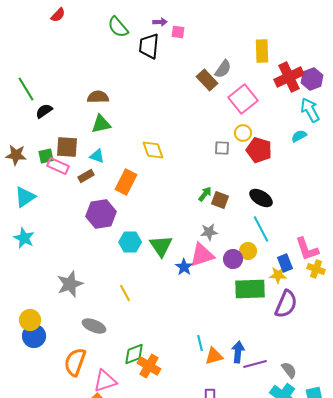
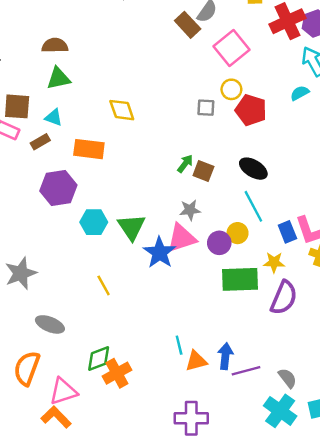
orange rectangle: (126, 182) -> (89, 149), turned 70
blue rectangle: (285, 263) -> (287, 232), moved
blue star: (184, 267) -> (160, 253), size x1.5
yellow line: (125, 293) -> (104, 285), moved
orange cross: (149, 366) -> (117, 373), turned 30

